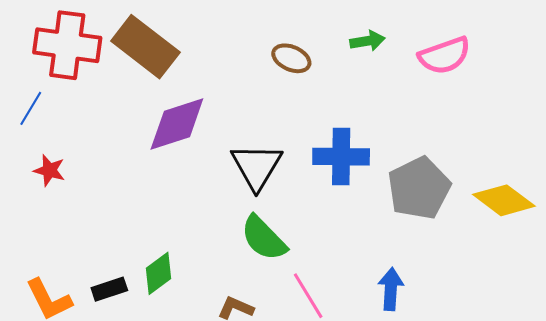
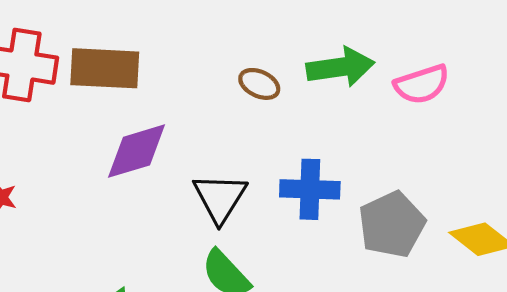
green arrow: (367, 41) -> (340, 67), size x1.8
brown rectangle: (145, 47) -> (105, 68), turned -36

